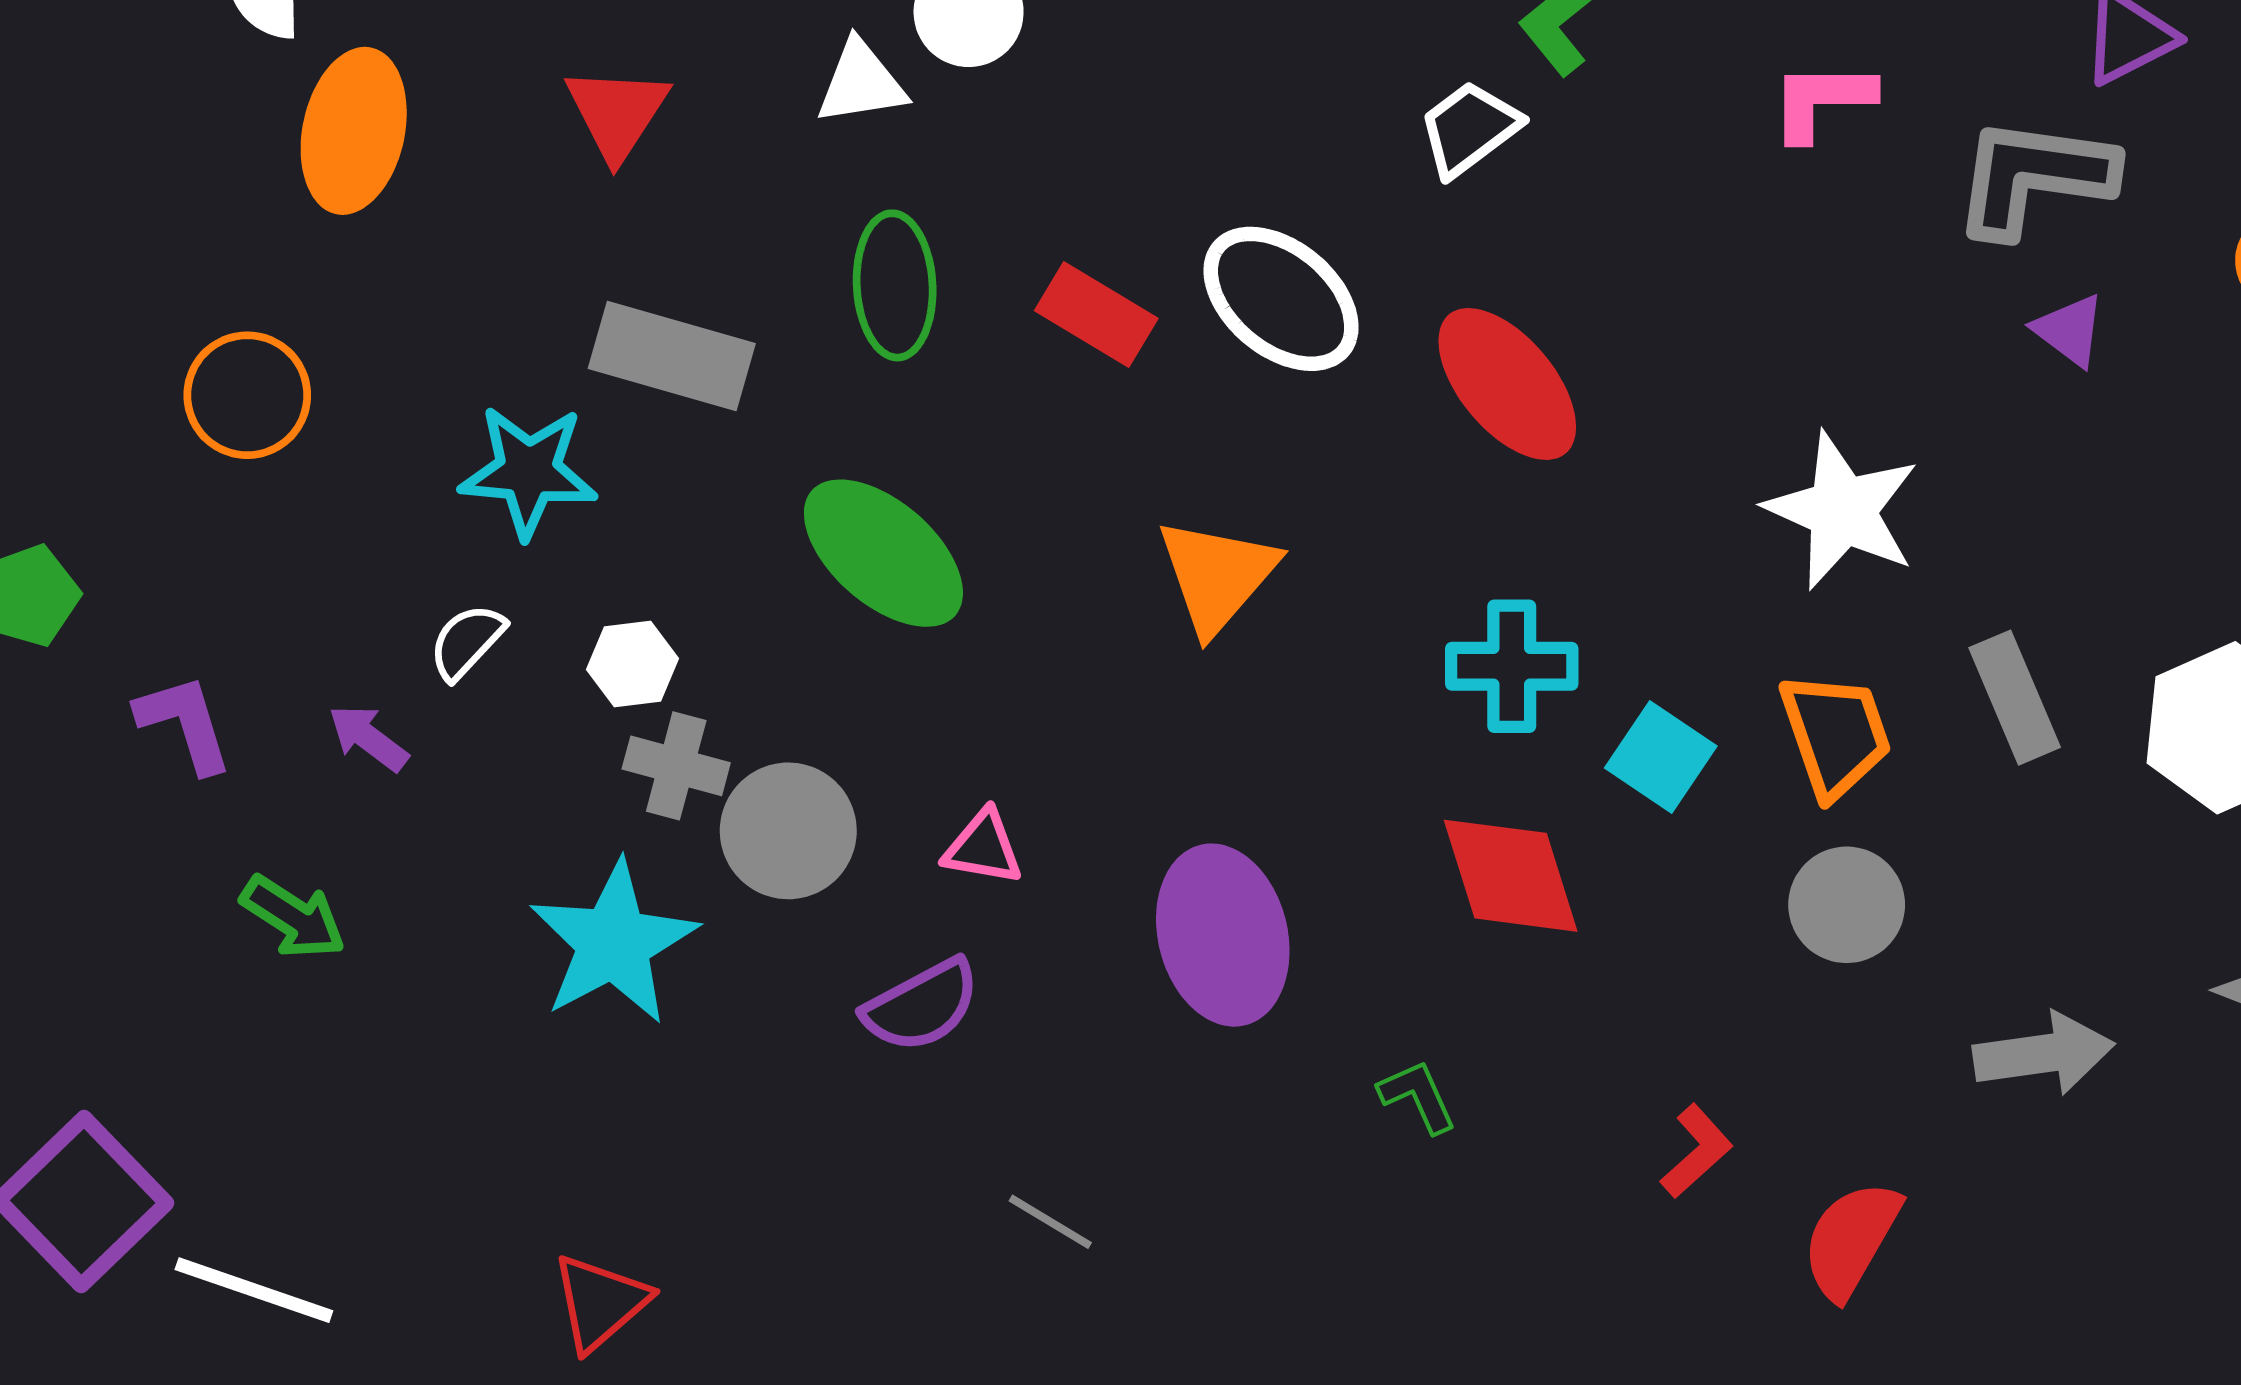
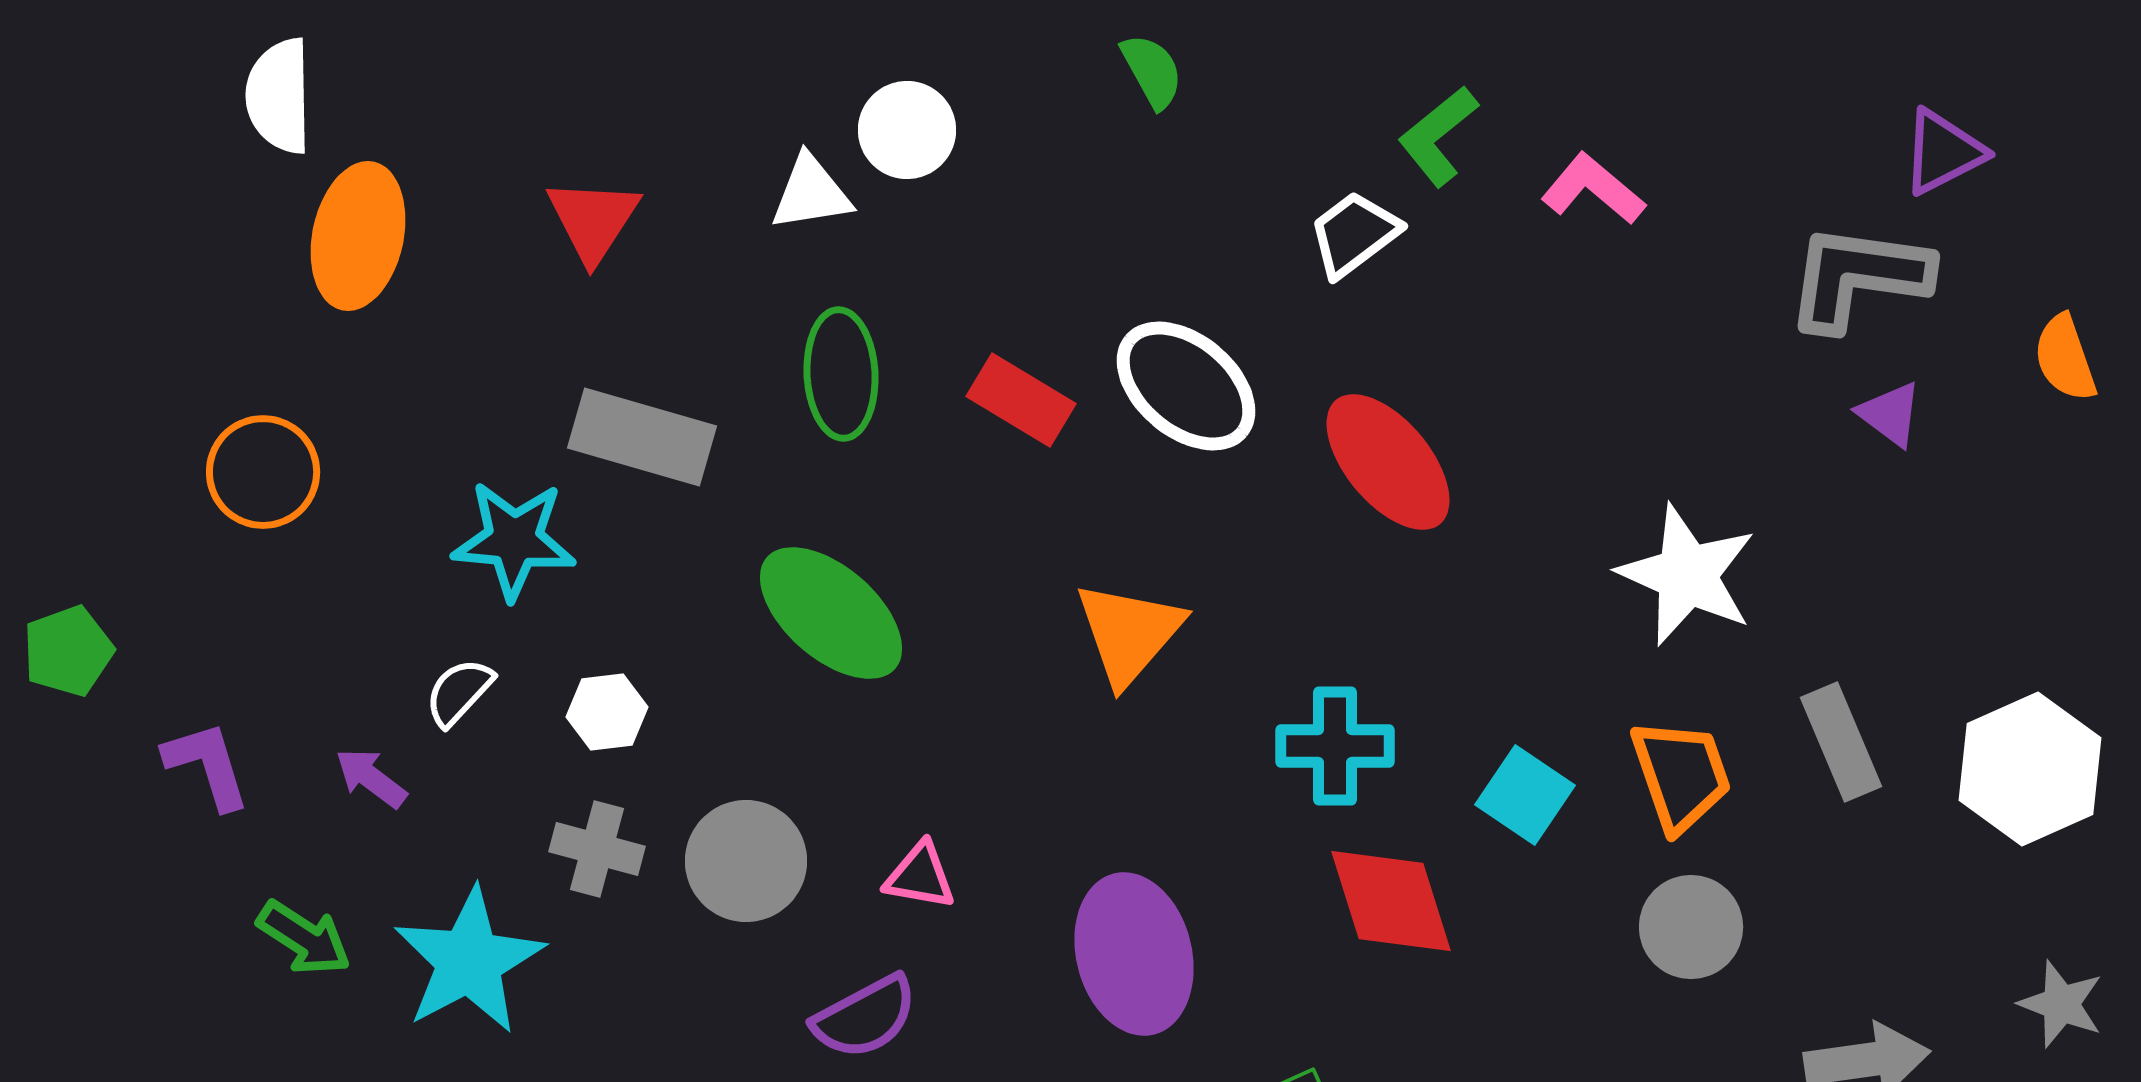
pink L-shape: (1822, 101) -> (1593, 189), moved, turned 40
cyan cross: (1512, 666) -> (1335, 746), moved
gray cross: (676, 766) -> (597, 849), moved
cyan star: (614, 943) -> (469, 961), moved

